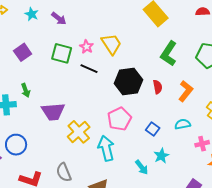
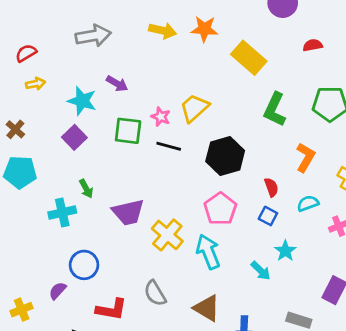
cyan star: (32, 14) -> (82, 101), moved, size x1.5
yellow trapezoid: (111, 44) -> (194, 108), turned -90
red semicircle: (158, 87) -> (271, 187), moved

